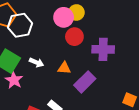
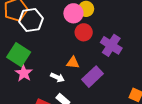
purple cross: (103, 49) -> (111, 45), turned 30
white arrow: (36, 62) -> (57, 77), moved

